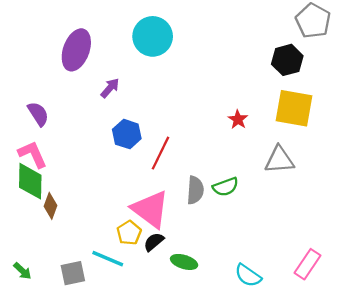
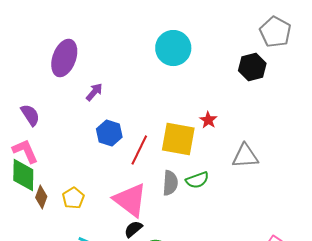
cyan circle: (153, 36) -> (173, 48), moved
yellow square: (294, 108) -> (178, 139), moved
yellow pentagon: (129, 233) -> (73, 198), moved

